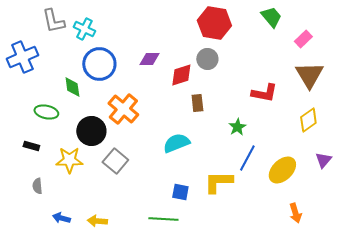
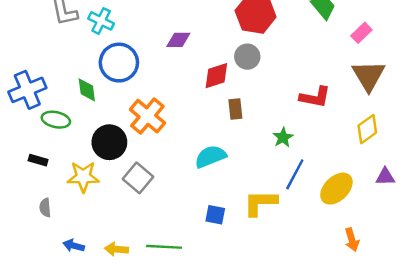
blue cross: (22, 57) -> (27, 90), moved
purple diamond: (149, 59) -> (178, 40), moved
purple triangle: (323, 160) -> (385, 177), turned 48
green line: (163, 219) -> (164, 247), moved

